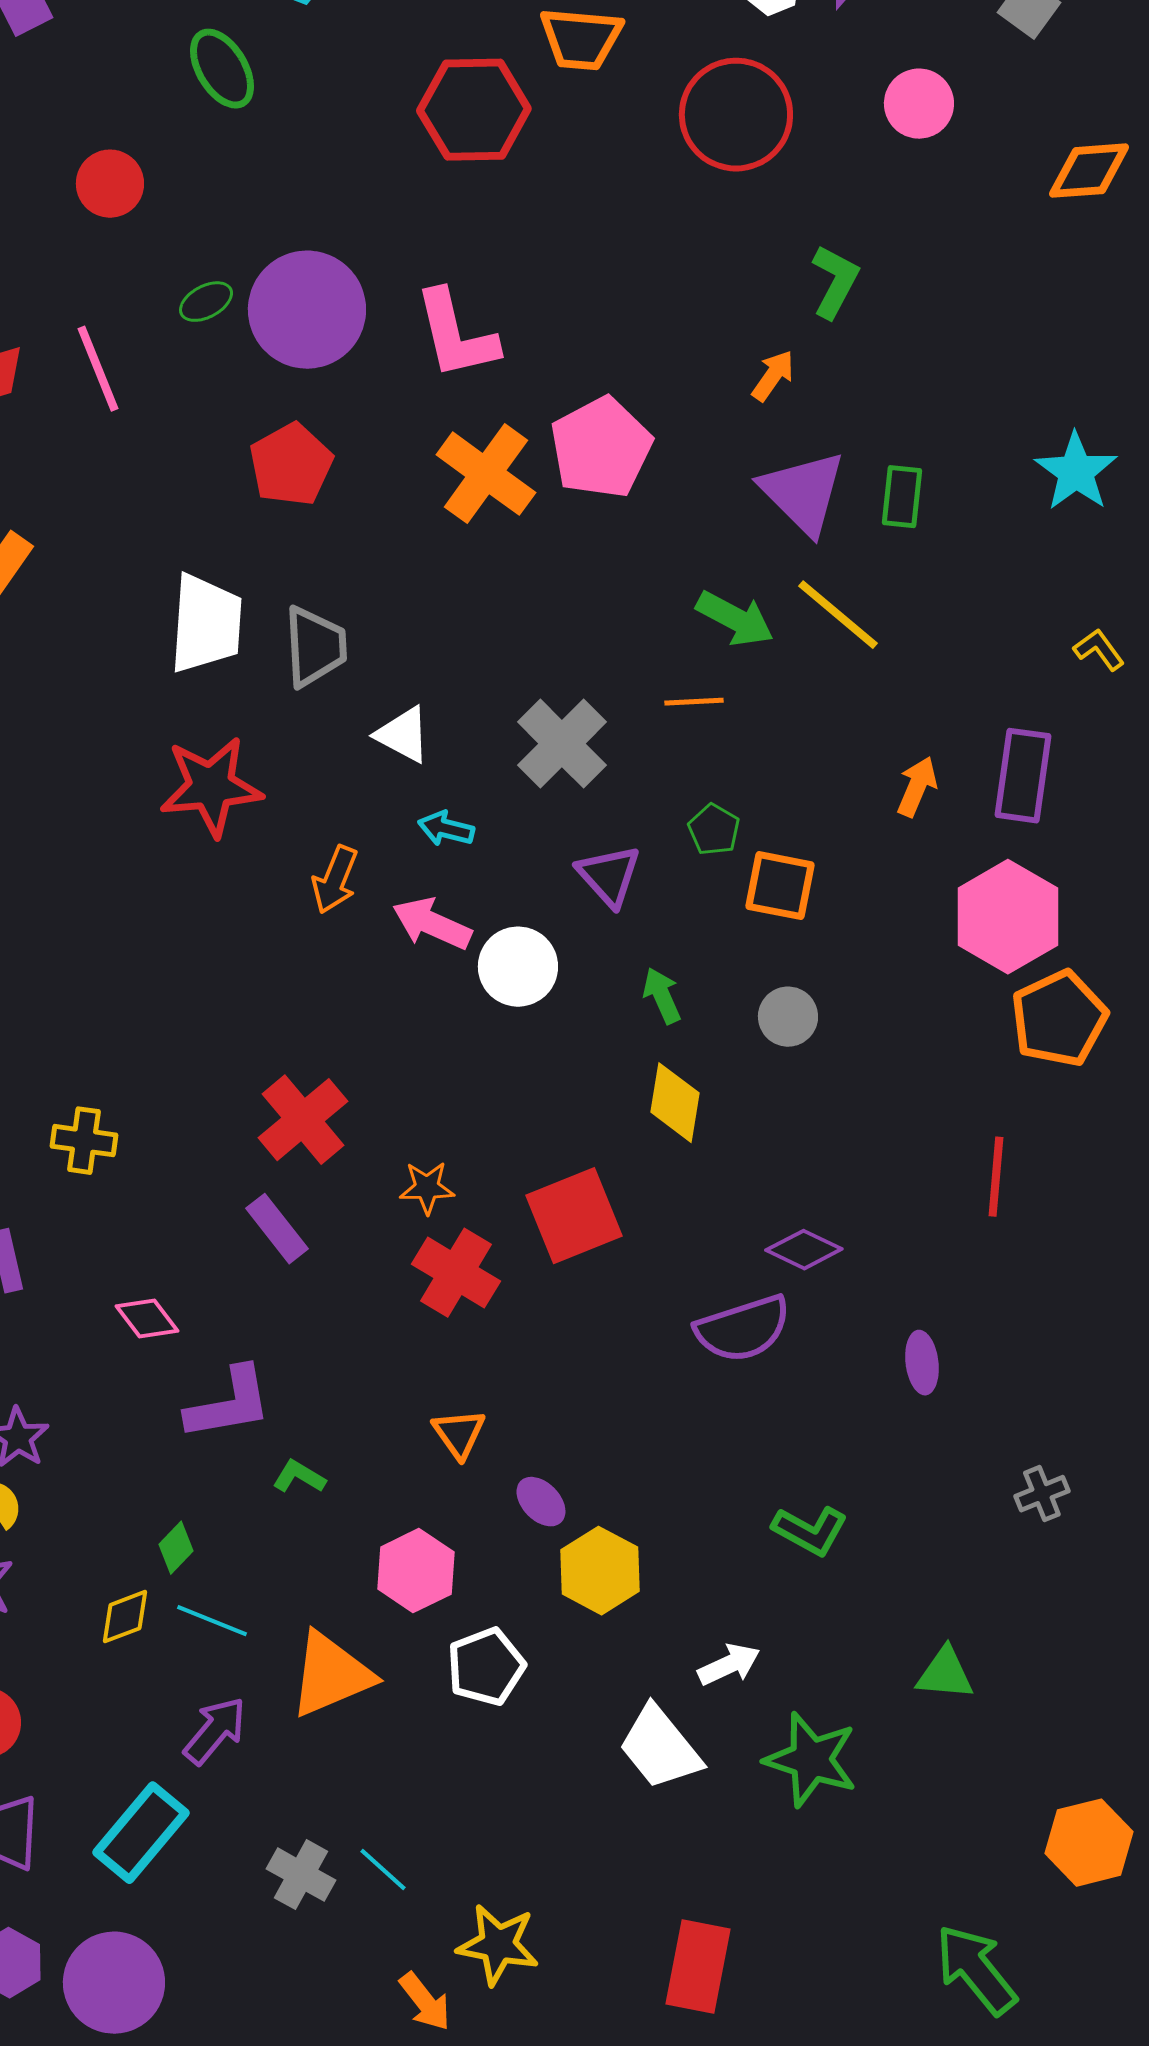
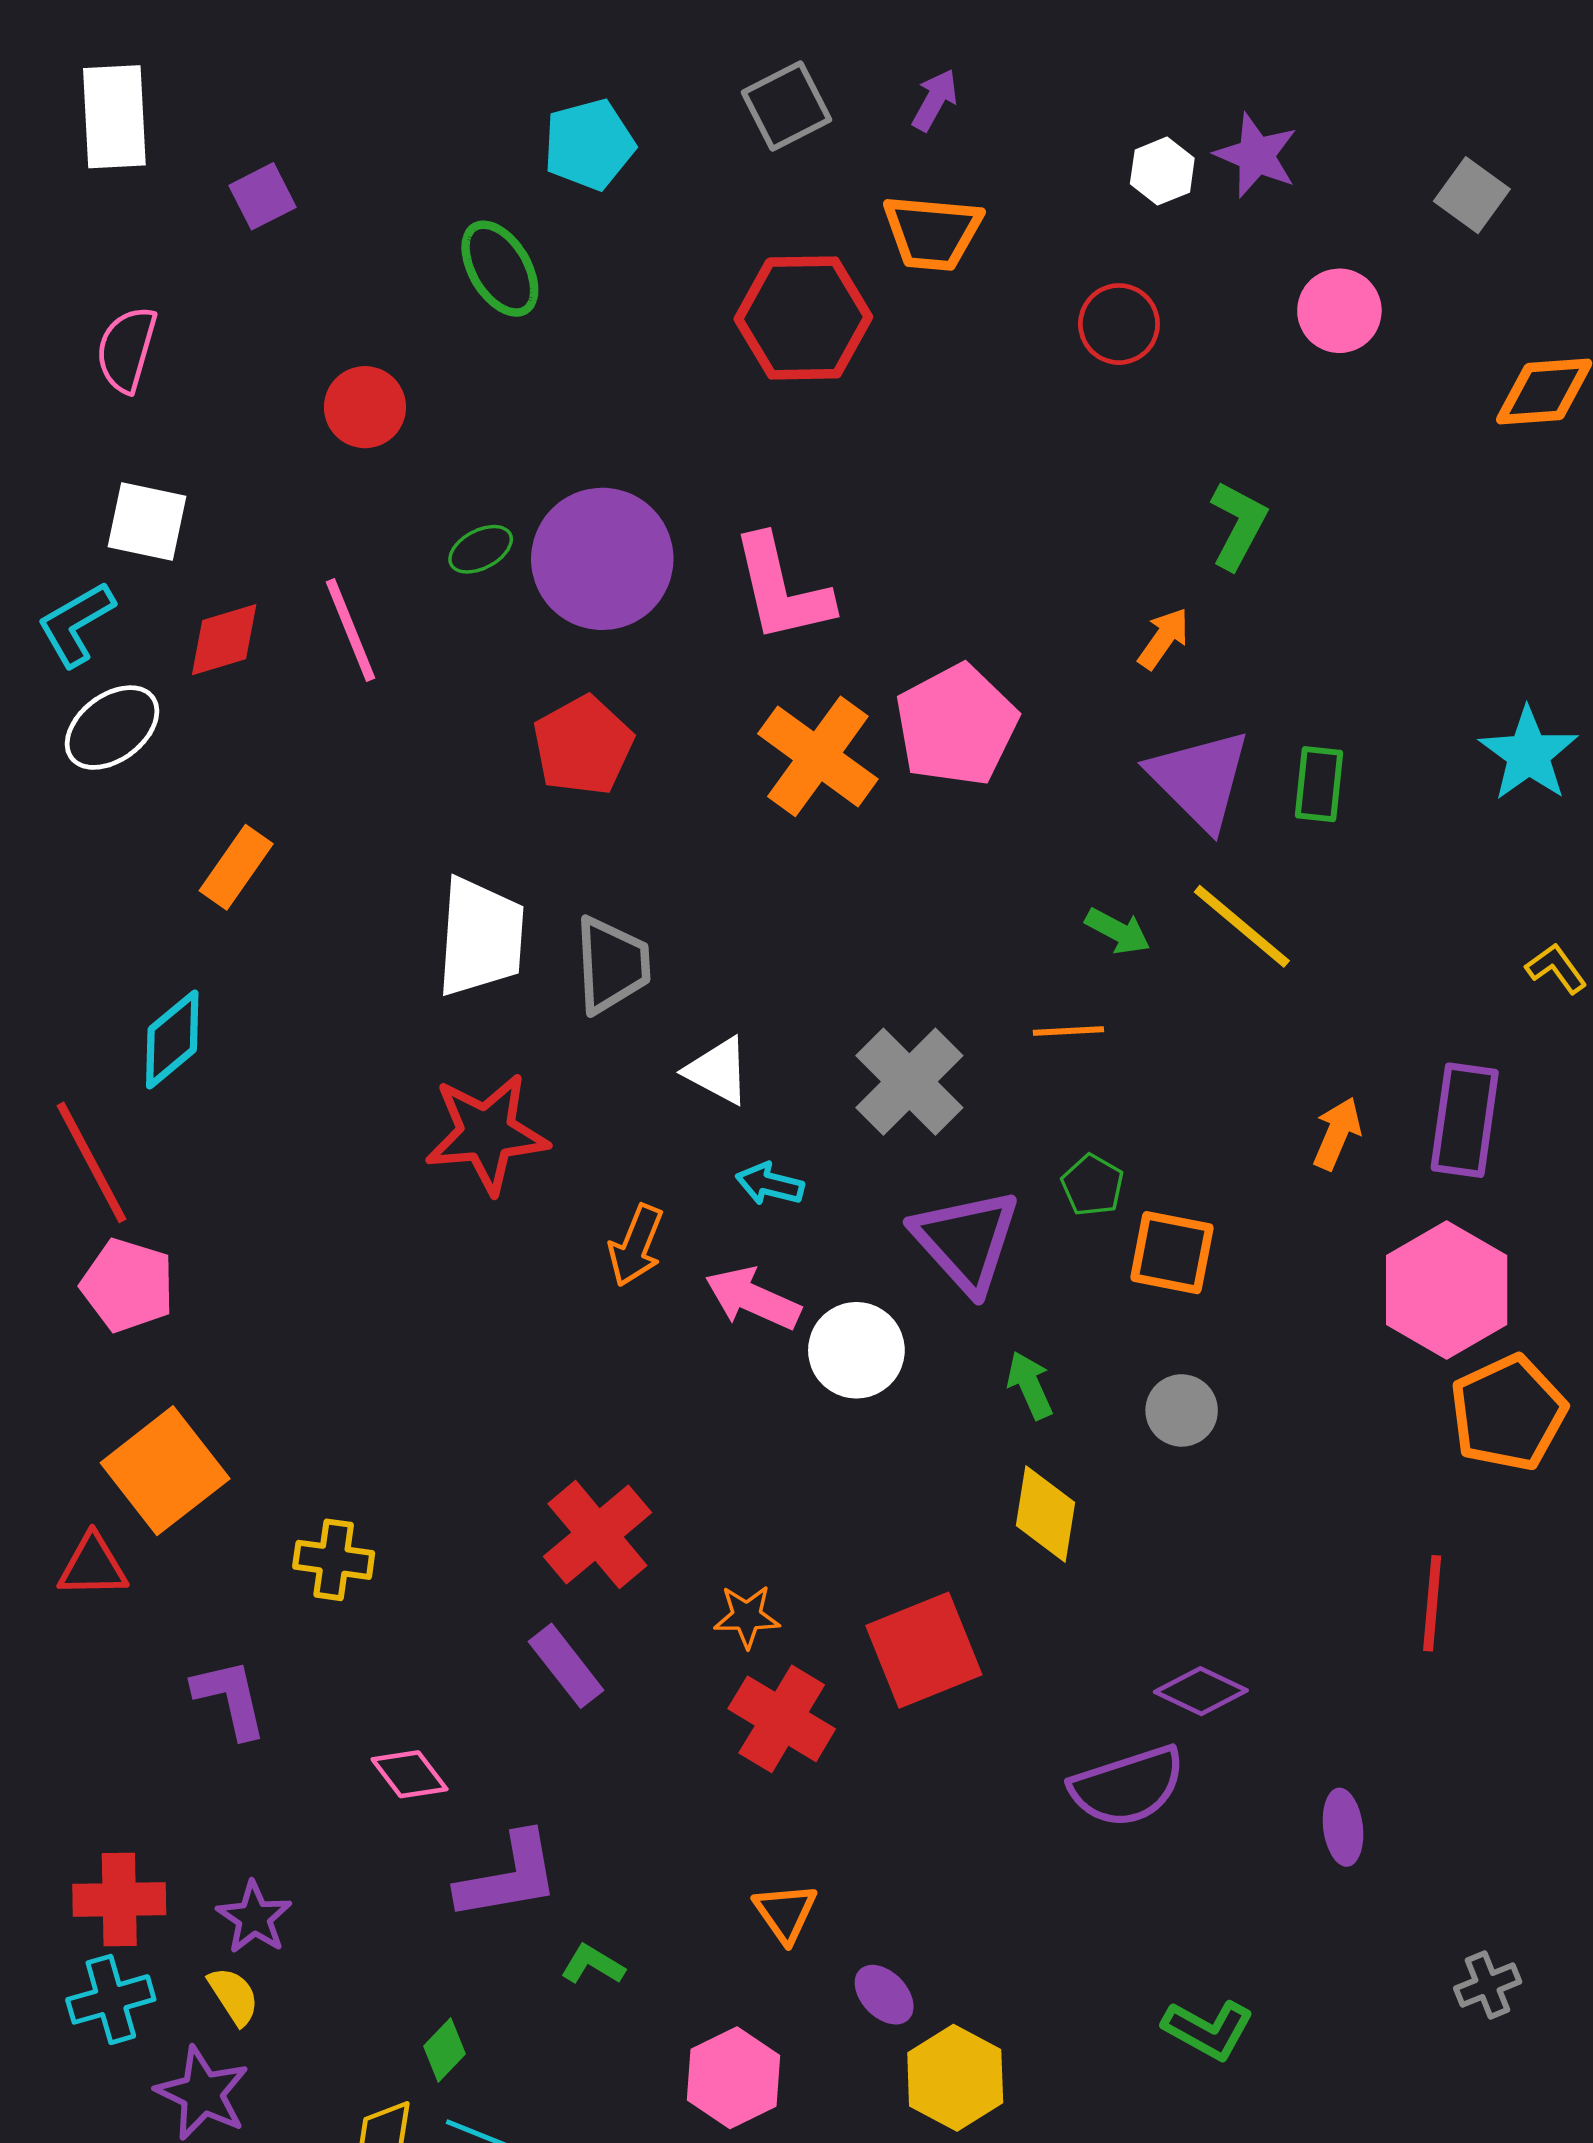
red circle: (736, 115) -> (1119, 324), size x0.6
green arrow: (735, 619) -> (1118, 931), size x0.7
purple triangle: (609, 876) -> (966, 1241), size x1.4

